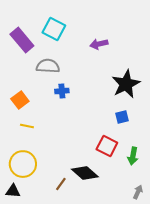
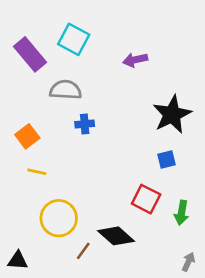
yellow circle: (23, 164) -> (59, 218), moved

